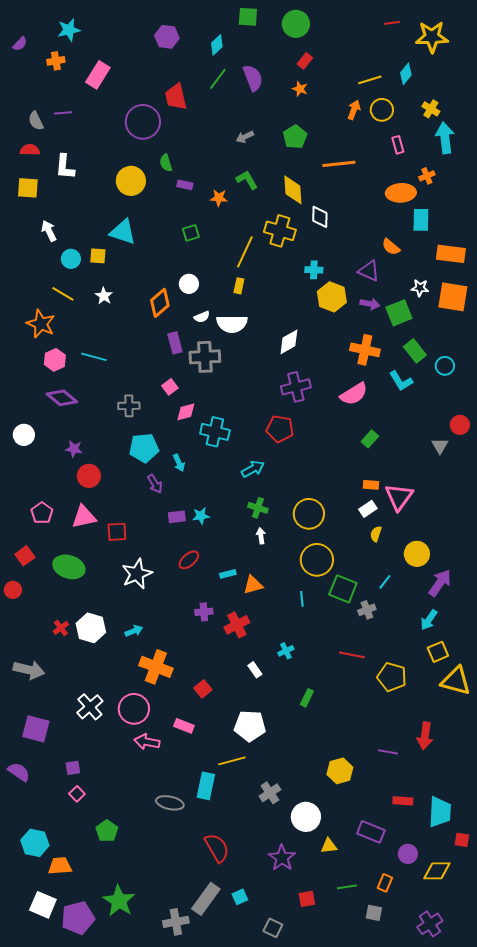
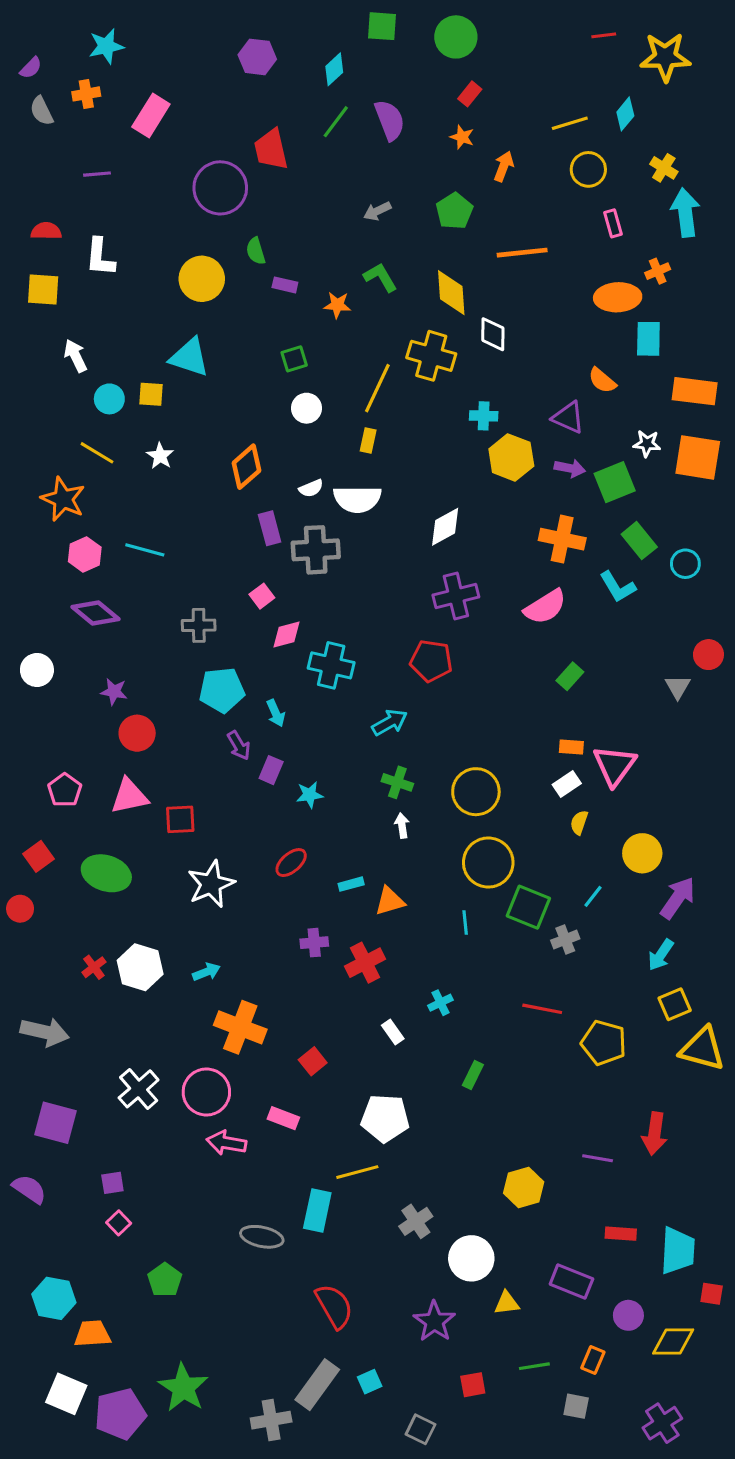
orange arrow: (354, 110) -> (504, 166), moved
gray semicircle: (36, 121) -> (42, 111), moved
white circle: (189, 284) -> (306, 408), moved
purple rectangle: (177, 517) -> (271, 770), moved, turned -60

